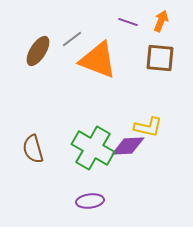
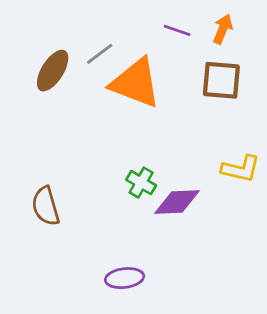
yellow L-shape: (148, 127) -> (241, 169), moved
green cross: (93, 148) -> (141, 183), moved, size x0.5

